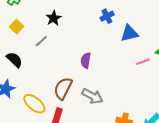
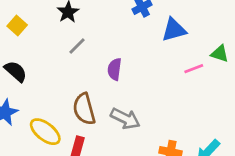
gray line: (41, 41) -> (77, 46), moved
brown semicircle: (63, 88) -> (84, 109), turned -40

